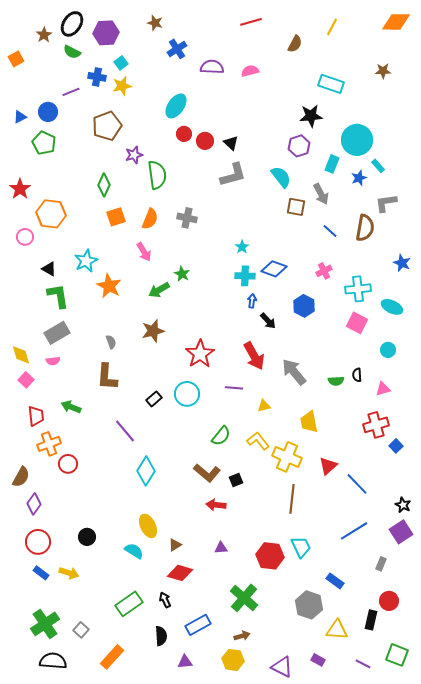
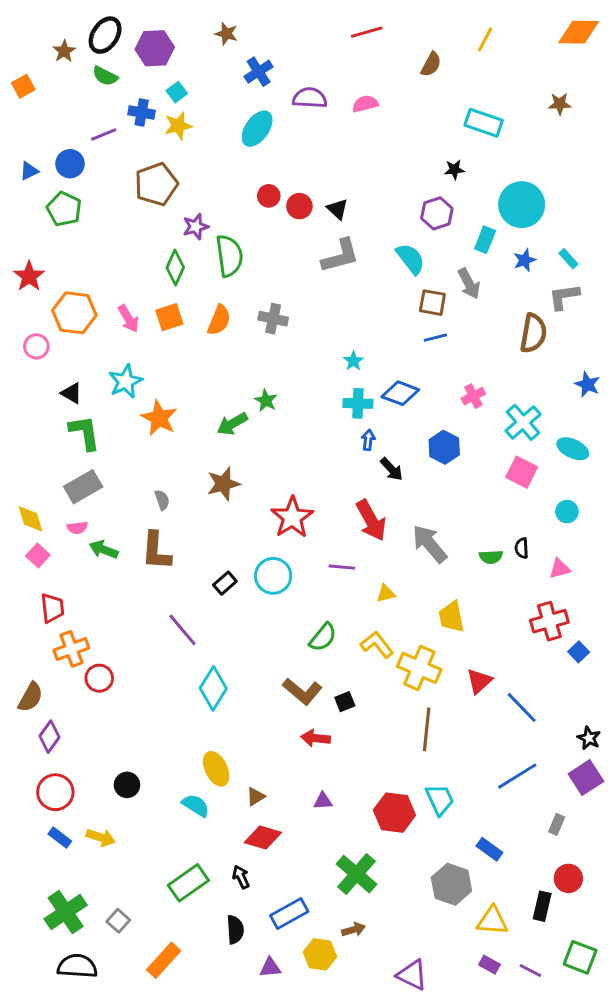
cyan ellipse: (176, 106) -> (257, 129), moved
black star: (311, 116) -> (454, 170), size x0.6
cyan rectangle: (378, 166) -> (568, 259), moved
green diamond: (104, 185) -> (175, 267), moved
blue line: (330, 231) -> (435, 338), moved, turned -56
pink arrow: (144, 252) -> (128, 319), moved
cyan cross: (358, 289) -> (523, 422), turned -35
green arrow: (71, 407) -> (104, 550), moved
yellow hexagon: (233, 660) -> (320, 954), moved
purple rectangle: (318, 660) -> (489, 965), moved

